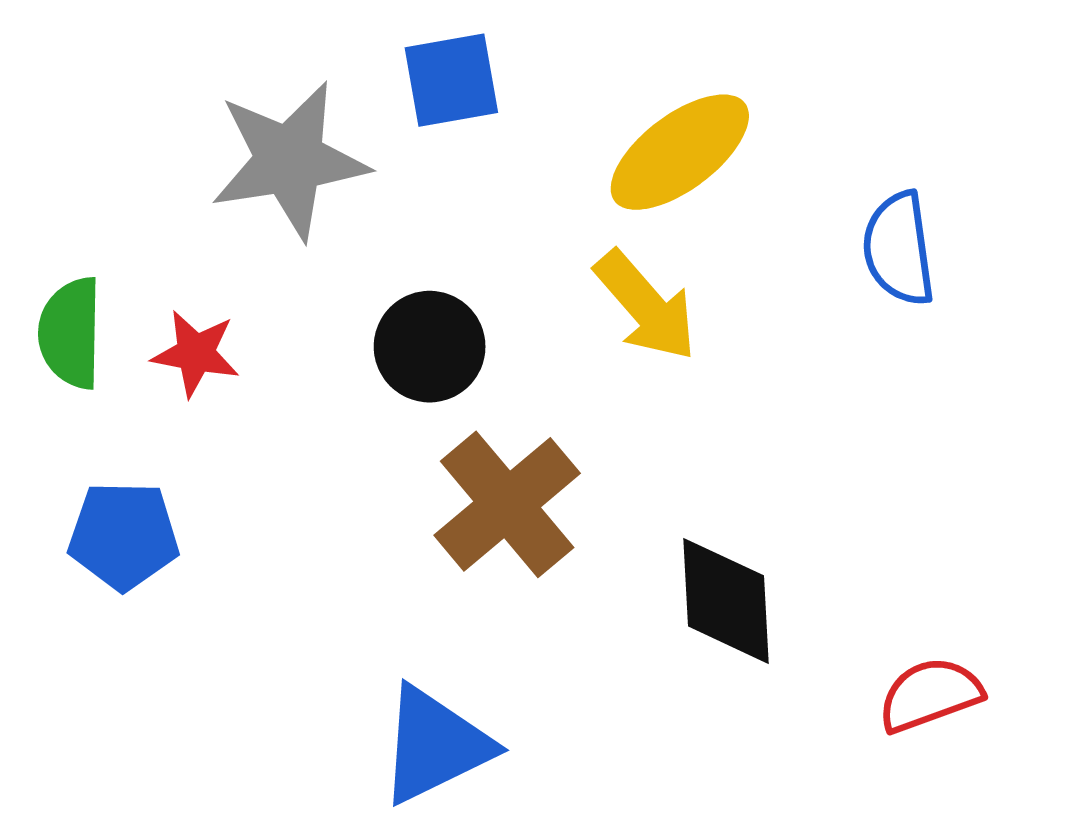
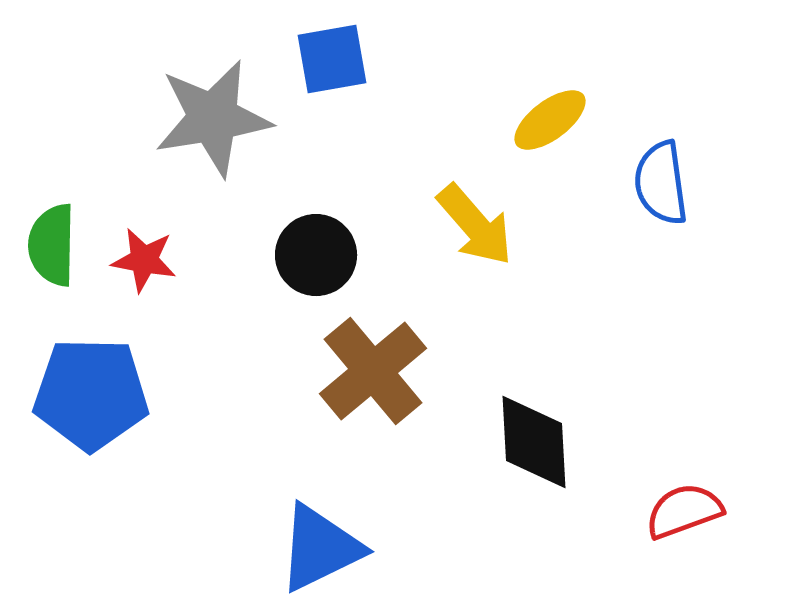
yellow ellipse: (680, 152) -> (550, 120), moved, size x0.7
blue pentagon: (124, 536) -> (91, 394), size x1.4

